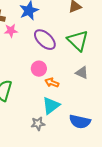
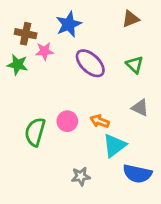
green triangle: (78, 41) -> (135, 65), size x0.6
pink circle: (39, 69) -> (67, 121), moved
cyan triangle: (51, 106) -> (114, 145), moved

